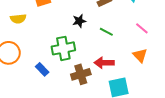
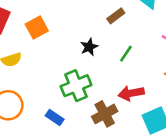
green line: (106, 32) -> (126, 54), turned -72

